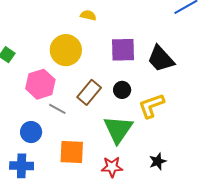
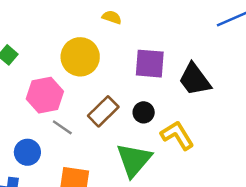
yellow L-shape: (151, 106) -> (177, 135), turned 72

